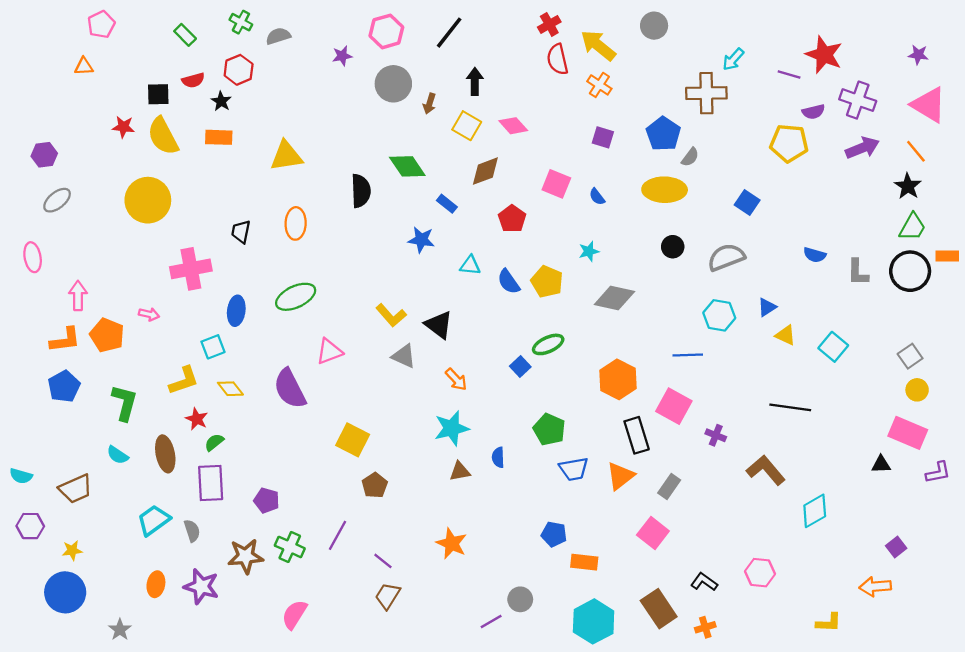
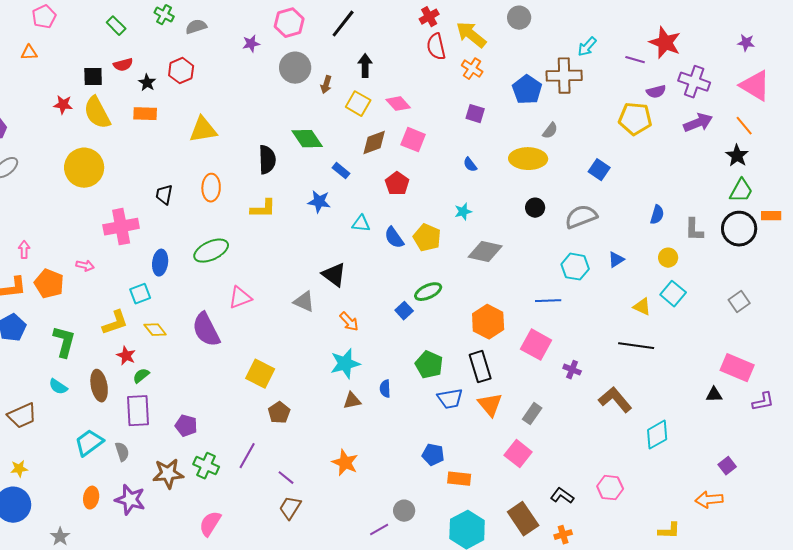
red hexagon: (239, 70) -> (181, 71), moved
blue pentagon: (663, 134) -> (527, 90), moved
pink square: (556, 184) -> (413, 140), moved
blue semicircle: (815, 255) -> (657, 215), turned -90
pink arrow: (78, 296) -> (24, 250), size x0.7
yellow L-shape: (391, 315) -> (263, 209), moved, turned -48
yellow triangle: (786, 335) -> (642, 307), moved
yellow circle: (917, 390) -> (668, 258), moved
black rectangle: (637, 435) -> (480, 367), moved
orange triangle: (620, 476) -> (490, 405), turned -32

